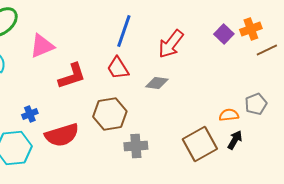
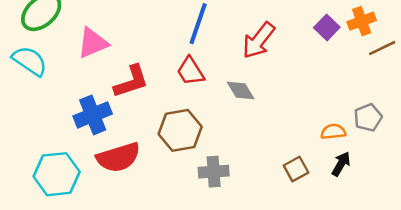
gray diamond: (157, 83) -> (241, 91), turned 50
blue cross: (30, 114) -> (93, 115), moved, size x1.8
brown square: (200, 144) -> (296, 169), size x0.6

